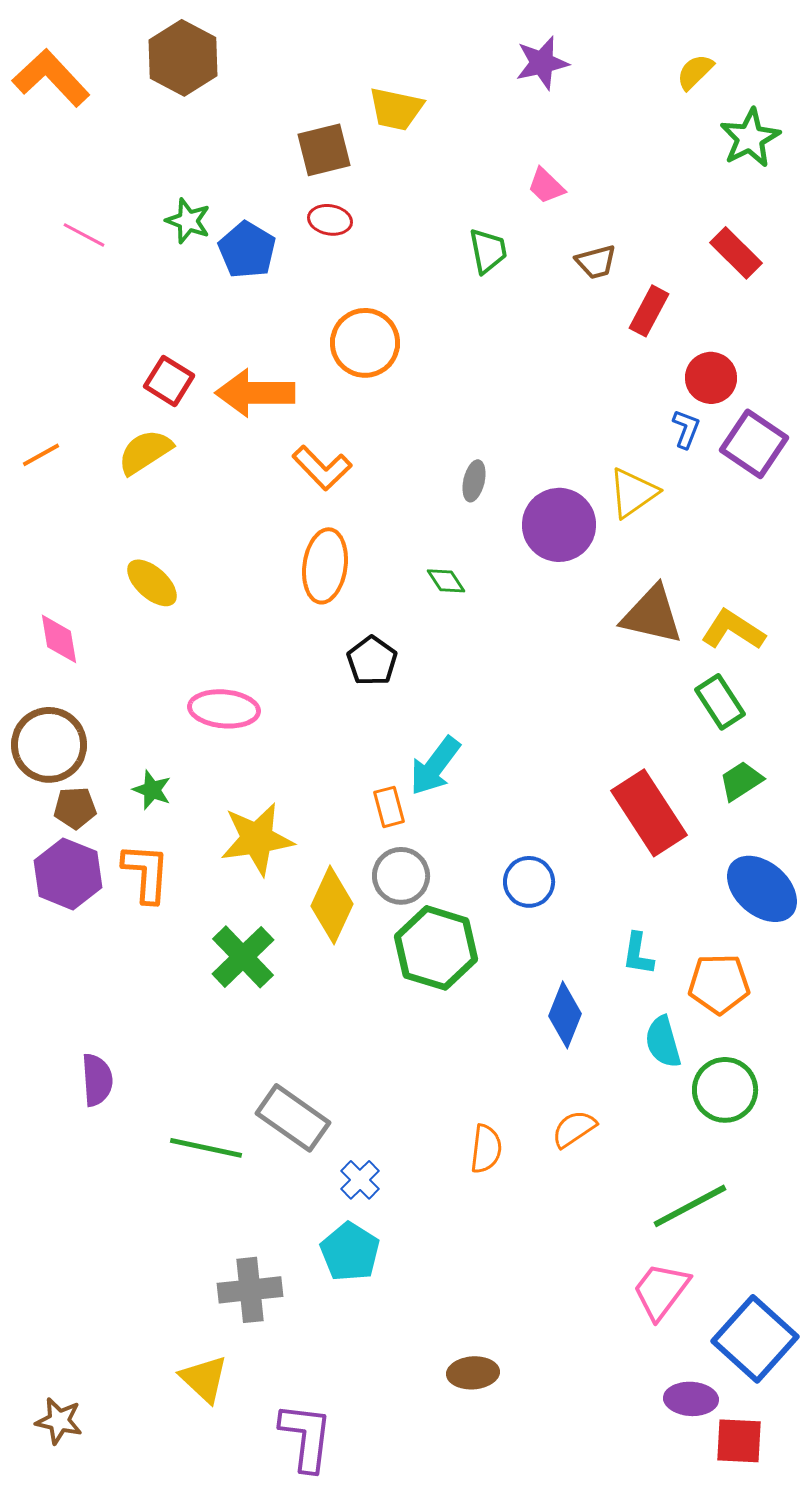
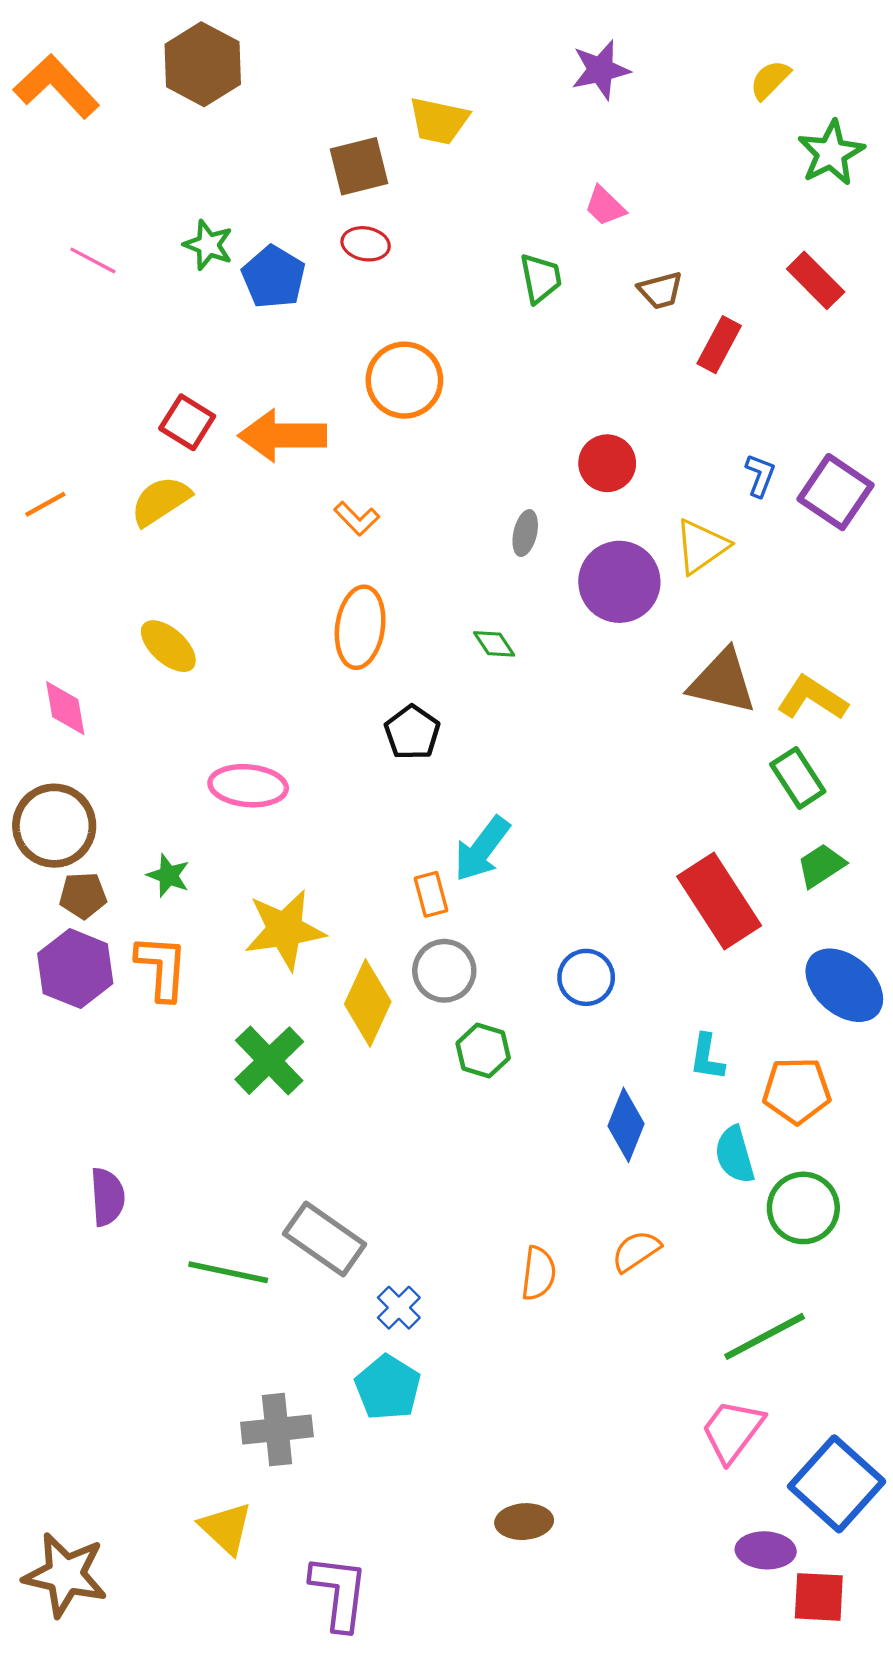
red circle: (711, 378) -> (607, 463), moved
orange L-shape: (322, 468) -> (357, 519), size x0.7
green hexagon: (436, 948) -> (483, 1051), size x0.6
brown star: (59, 1421) -> (65, 1575), size x1.6

